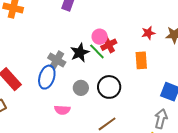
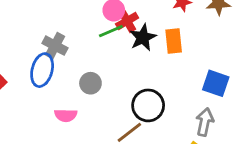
green line: (97, 51) -> (111, 31), turned -66
black star: (80, 53) -> (143, 38), moved
black circle: (109, 87) -> (148, 105), moved

